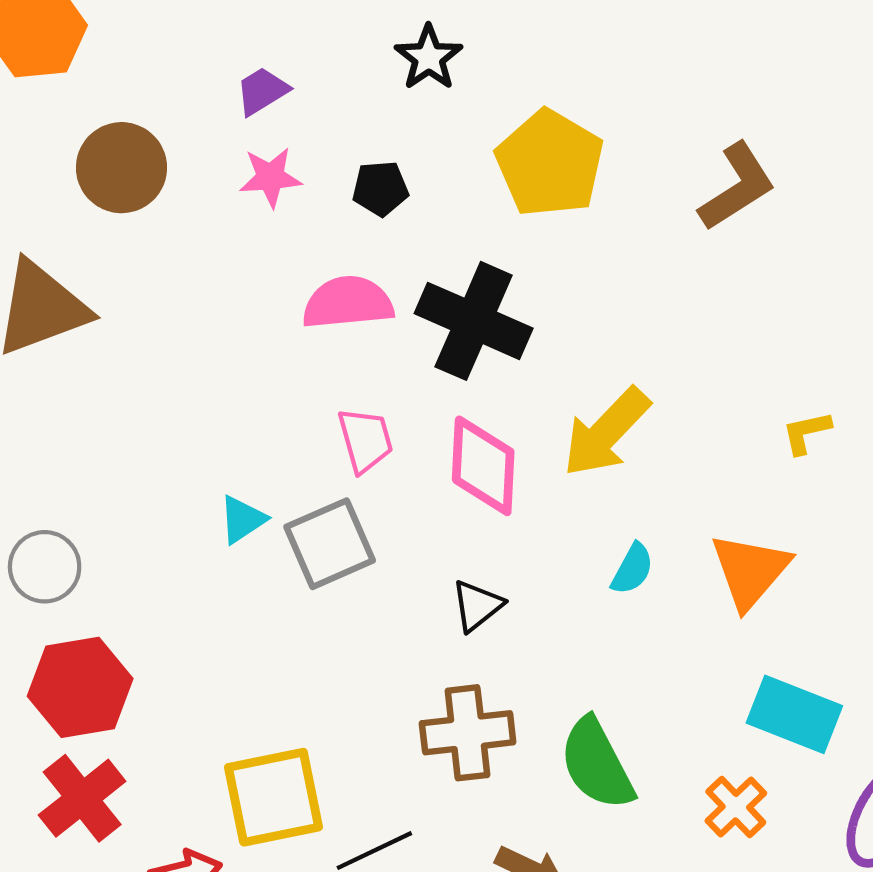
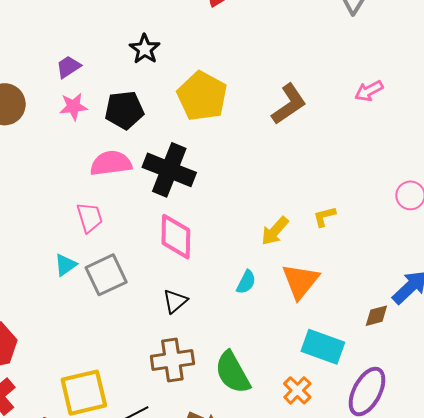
black pentagon: (380, 188) -> (124, 110), size x1.5
yellow arrow: (606, 432) -> (275, 231), moved, size x0.7
pink trapezoid: (365, 440) -> (90, 217), moved

